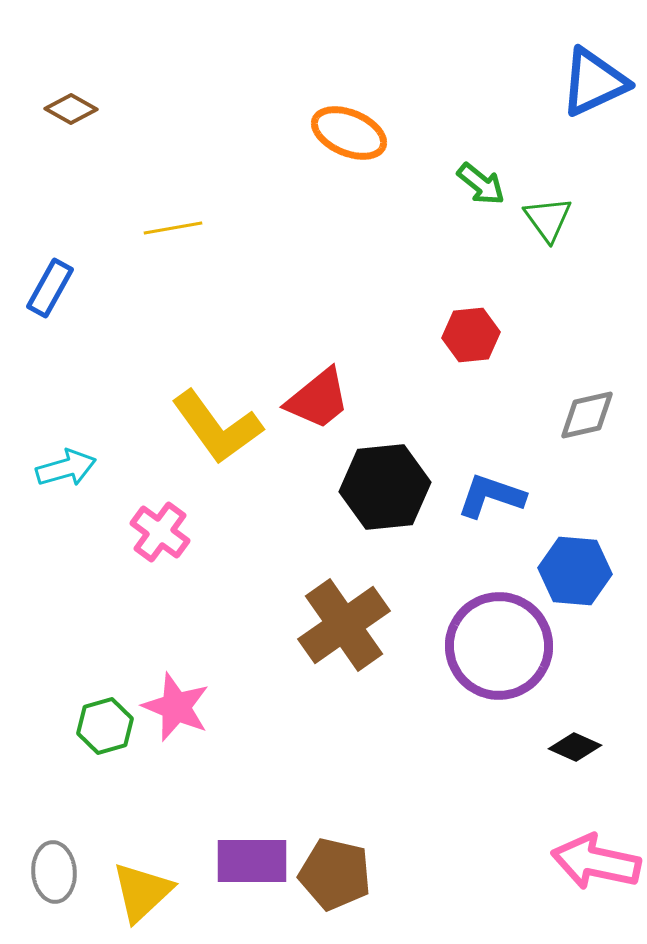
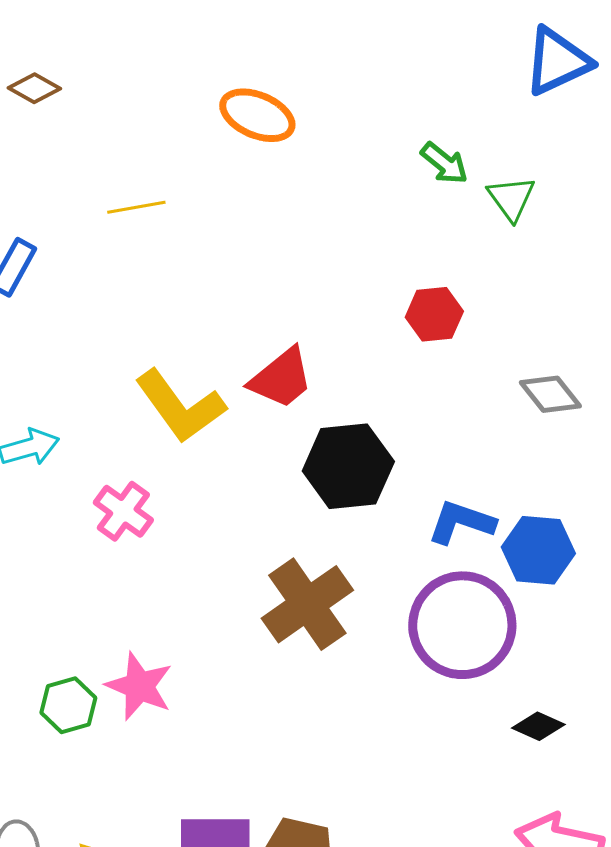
orange ellipse: (349, 133) -> (257, 115), moved
gray diamond: (587, 415) -> (550, 394), turned 64
blue L-shape: (491, 496) -> (461, 522), moved

